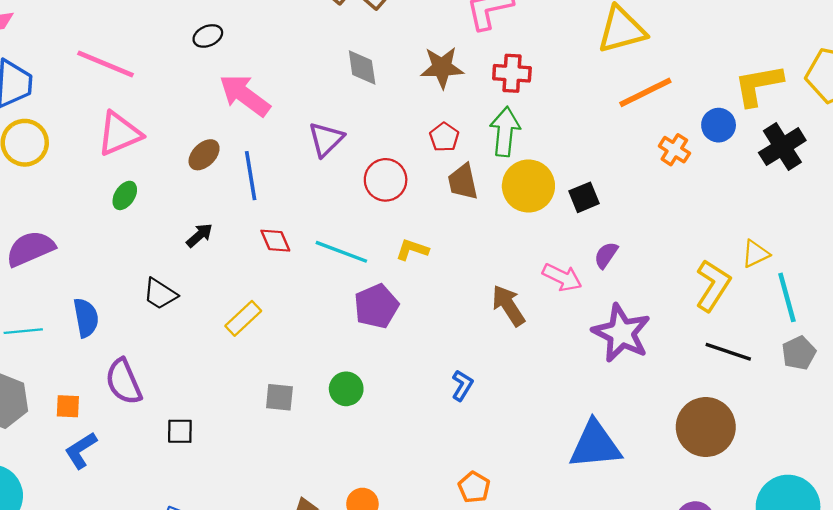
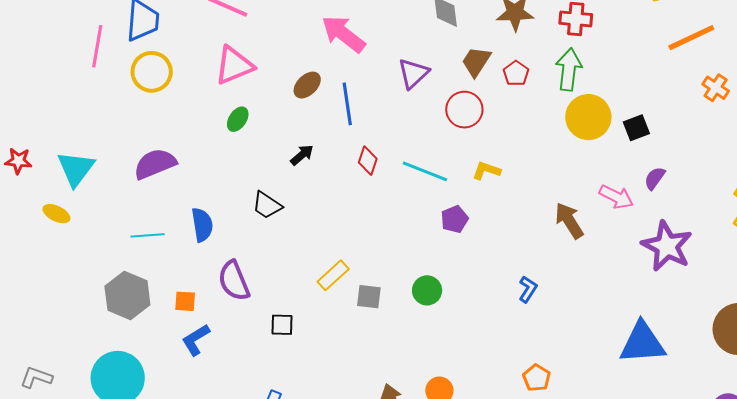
brown trapezoid: (463, 182) -> (476, 62), moved, turned 44
red diamond: (275, 241) -> (368, 161), turned 40
purple pentagon: (376, 306) -> (455, 219), size x0.7
yellow rectangle: (243, 318) -> (333, 275), moved

